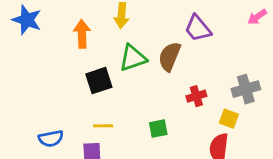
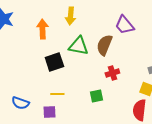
green triangle: (133, 58) -> (78, 46), turned 30
red cross: (196, 96) -> (112, 73), moved
blue semicircle: (51, 138) -> (20, 103), turned 30

